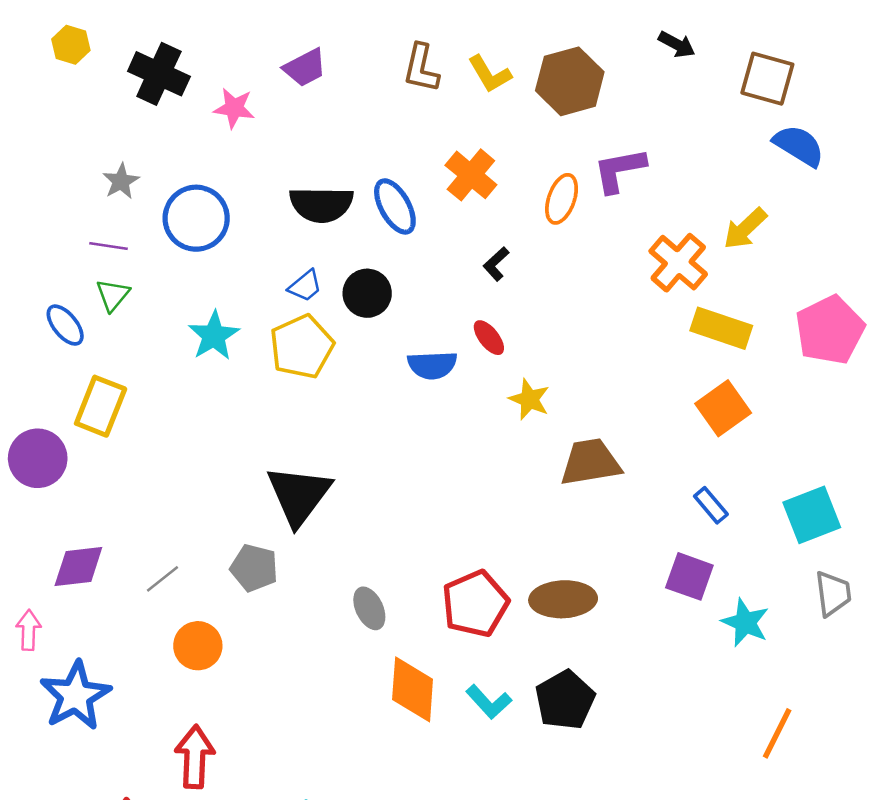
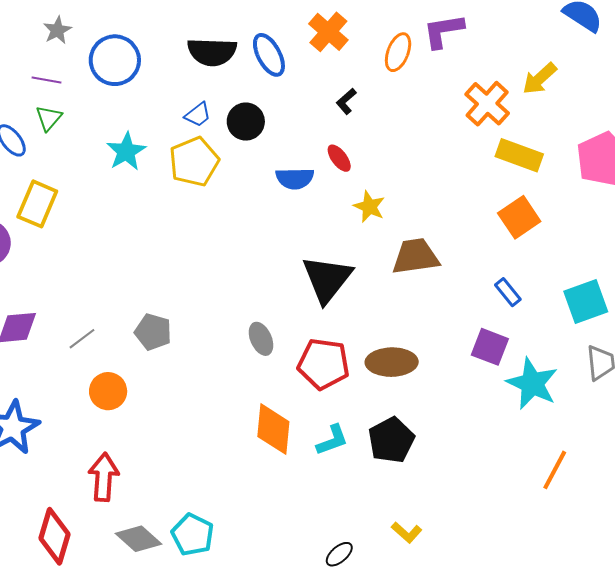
black triangle: (299, 495) -> (327, 279), moved
red pentagon: (475, 604) -> (324, 364), turned 30
gray ellipse: (369, 608) -> (261, 339), moved
cyan star: (745, 623) -> (532, 384), size x1.4
cyan L-shape: (489, 702) -> (332, 440), turned -69

